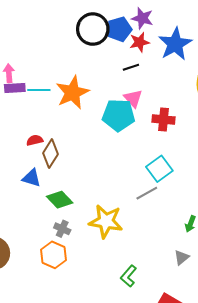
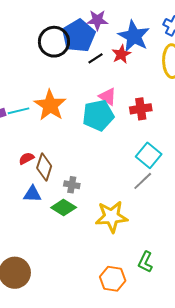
blue pentagon: (119, 29) -> (79, 36), size x1.4
red star: (139, 42) -> (121, 54), moved
black line: (131, 67) -> (95, 58), moved
gray cross: (62, 229) -> (72, 185), moved
orange hexagon: (54, 255) -> (113, 279), moved

